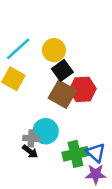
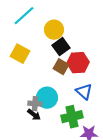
cyan line: (18, 49) -> (24, 16), moved
brown square: (62, 94) -> (61, 67), size x0.7
blue triangle: (96, 153) -> (84, 92), moved

